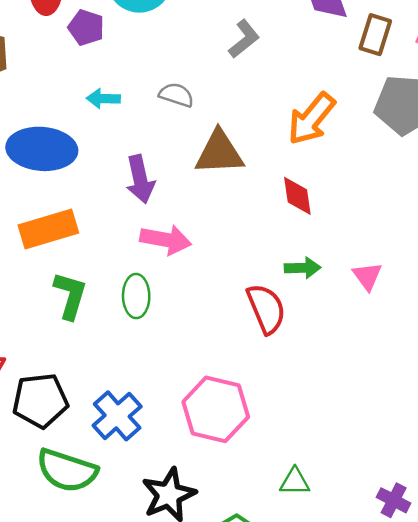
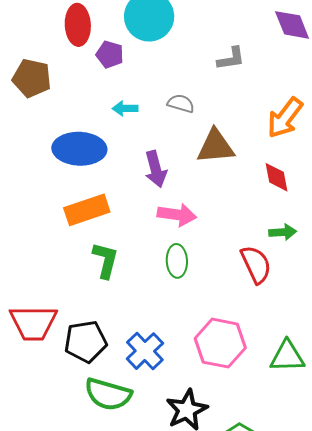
gray L-shape: (244, 39) -> (231, 59), turned 32
green ellipse: (136, 296) -> (177, 261), moved
green triangle: (295, 482) -> (287, 356), moved, size x1.5

